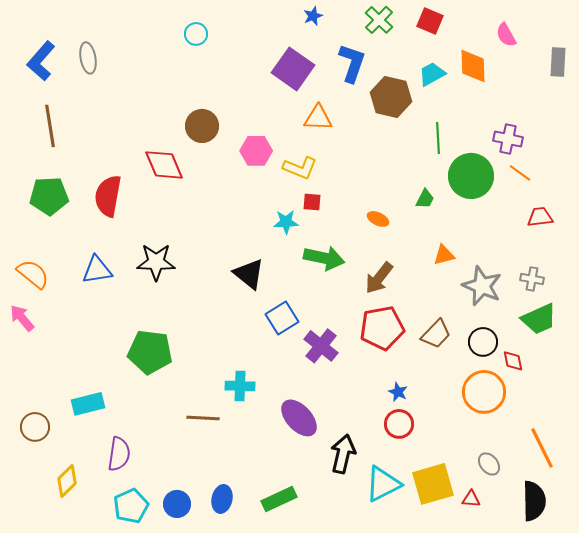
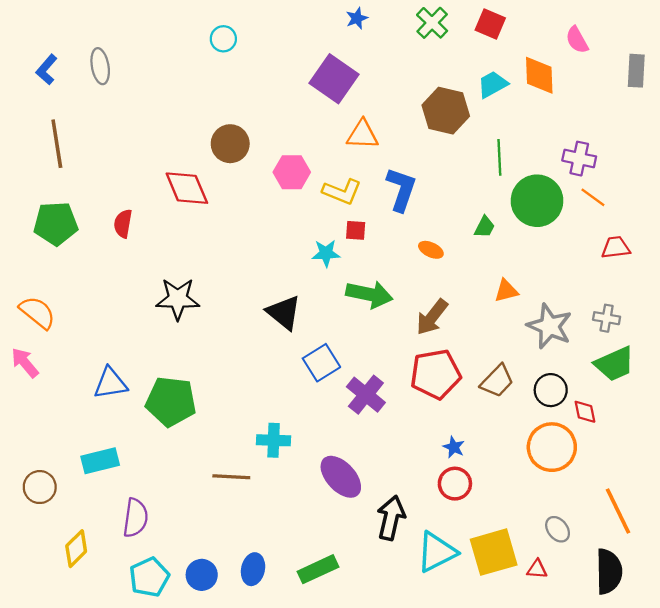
blue L-shape: (41, 61) -> (47, 70), size x0.7
blue L-shape: (352, 63) -> (401, 189), moved
red semicircle: (108, 196) -> (123, 224), size x0.6
blue triangle: (97, 270) -> (110, 383), moved

